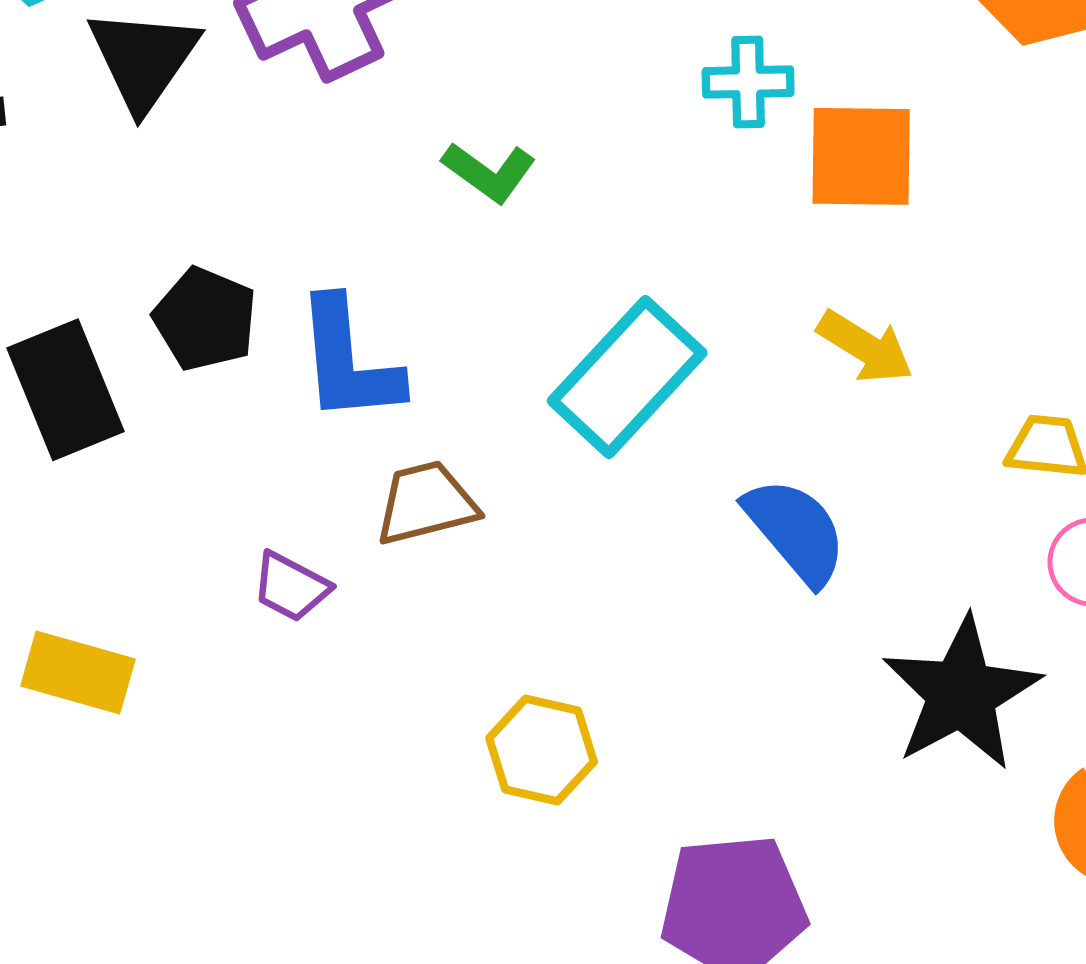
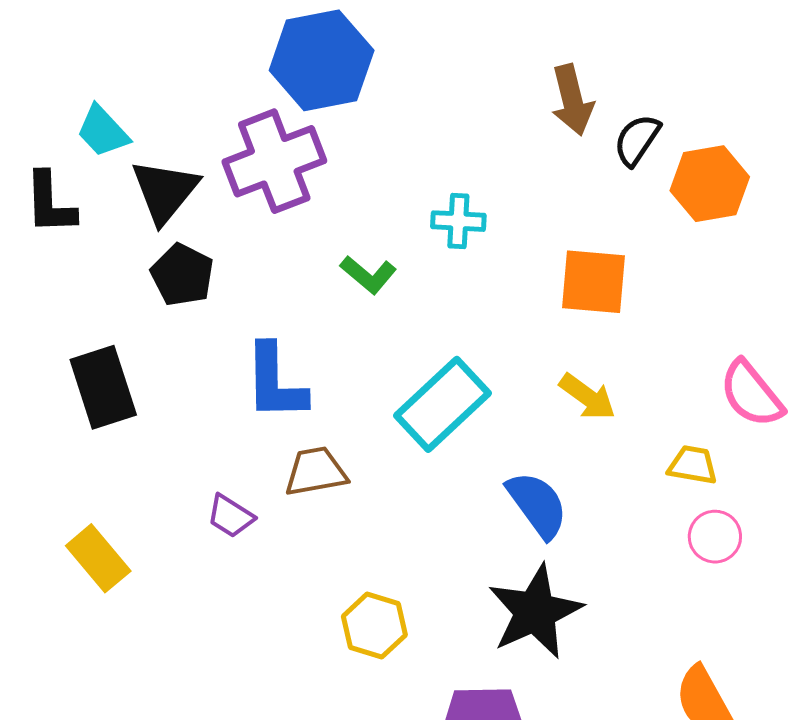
cyan cross: (748, 82) -> (458, 221), moved
black pentagon: (205, 319) -> (182, 275), moved
yellow rectangle: (78, 673) -> (98, 558), turned 30
black star: (961, 693) -> (535, 612), moved

